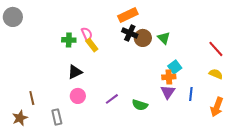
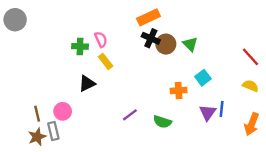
yellow rectangle: (92, 45) -> (106, 61), moved
orange cross: (169, 77) -> (179, 90), moved
purple triangle: (168, 92) -> (208, 112), moved
pink circle: (78, 96) -> (63, 111), moved
gray rectangle: (57, 117) -> (53, 131), moved
brown star: (20, 118) -> (37, 137), moved

